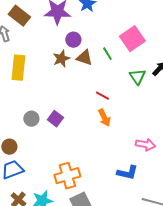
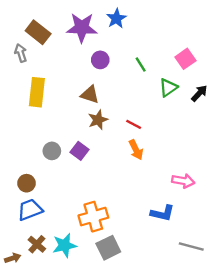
pink square: (132, 39) -> (185, 59), moved, size x0.7
green line: (107, 54) -> (141, 65), moved
brown triangle: (84, 58) -> (90, 94), moved
brown star: (61, 59) -> (98, 120), moved
green triangle: (137, 77) -> (168, 88), moved, turned 30

